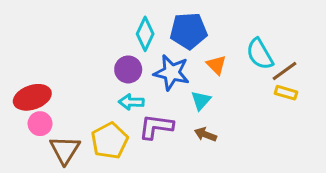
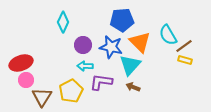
cyan diamond: (145, 34) -> (63, 22), moved
orange triangle: (216, 65) -> (140, 42), size x1.6
cyan triangle: (201, 100) -> (130, 65), size x1.6

